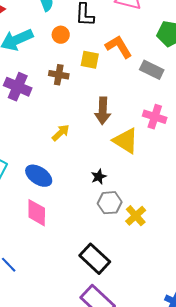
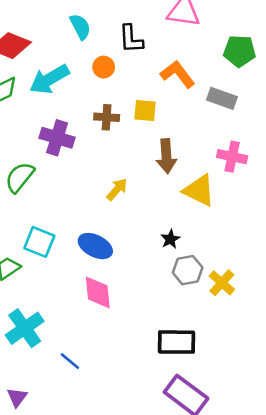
yellow square: (90, 60) -> (145, 111), moved
black rectangle: (95, 259) -> (176, 342), turned -36

